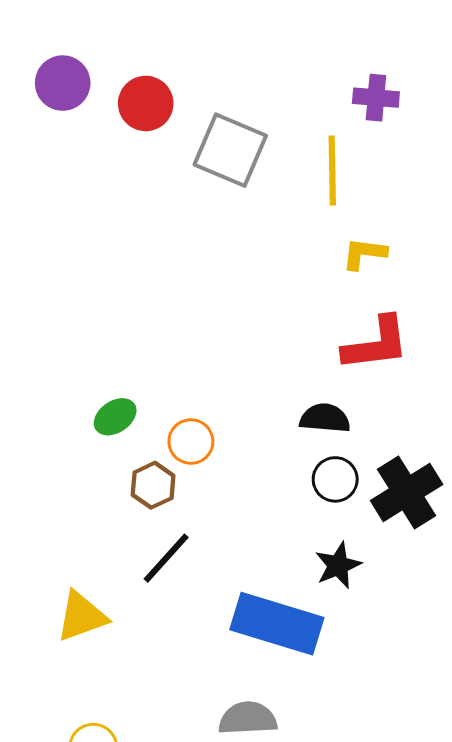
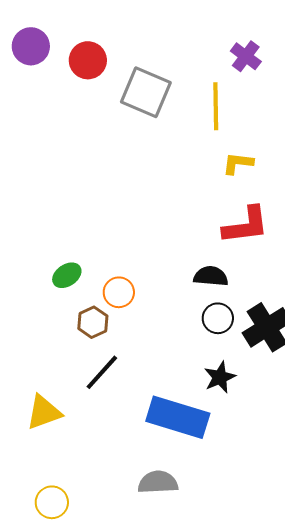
purple cross: (376, 98) -> (246, 56), turned 32

